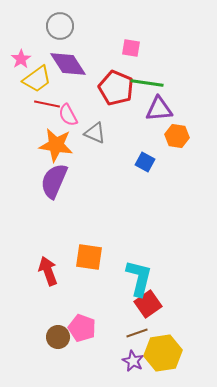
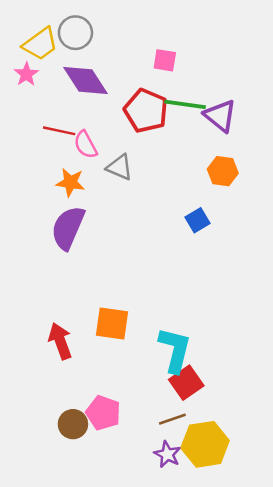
yellow trapezoid: (37, 79) -> (40, 44), moved
purple triangle: (159, 109) -> (220, 116), moved, turned 44
orange star: (56, 145) -> (70, 182), size x0.7
blue square: (145, 162) -> (198, 220), moved, turned 30

